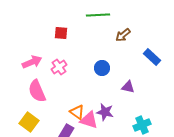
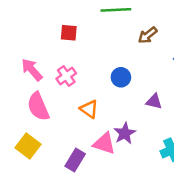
pink arrow: (32, 62) -> (32, 70), turned -108
orange triangle: (77, 112) -> (89, 109), moved
purple star: (105, 112) -> (125, 133), turned 30

